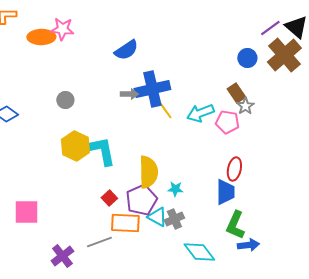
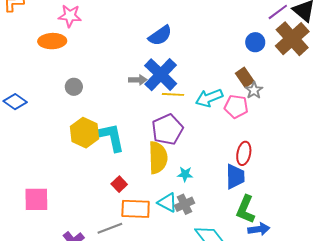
orange ellipse: (41, 37) -> (52, 41), moved
blue semicircle: (126, 50) -> (160, 36), moved
blue cross: (152, 89) -> (161, 75), turned -32
yellow line: (164, 109) -> (173, 94), turned -50
purple pentagon: (141, 200) -> (167, 129), moved

